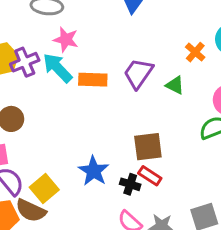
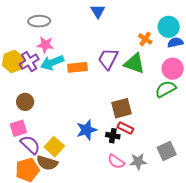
pink star: (66, 40) -> (45, 45), moved
cyan arrow: (58, 68) -> (52, 63), turned -60
green triangle: (175, 85) -> (134, 64), size x1.6
blue star: (94, 171) -> (87, 130), turned 30

